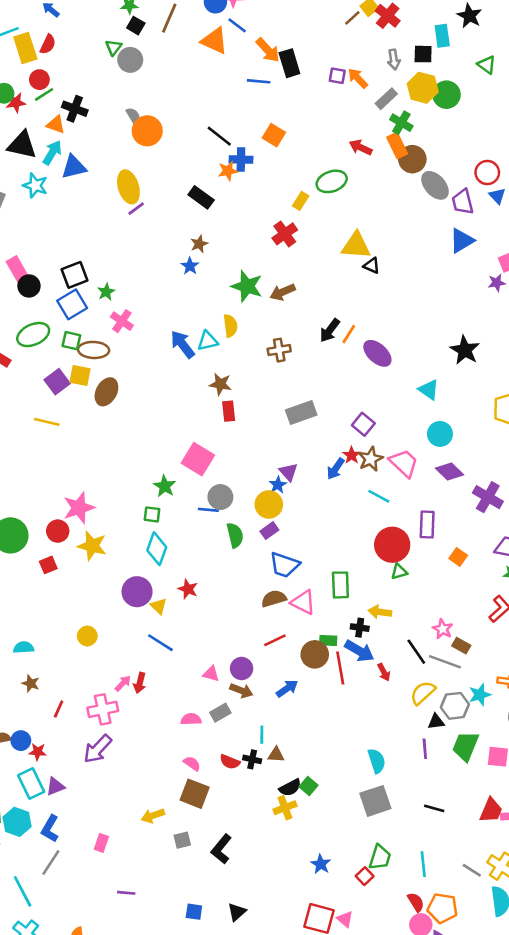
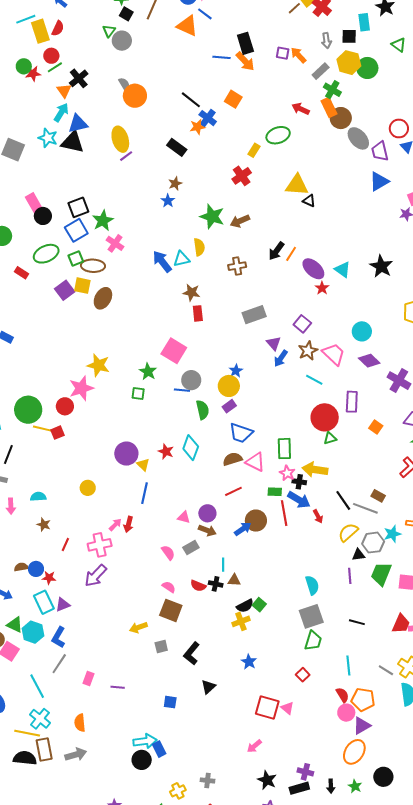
orange arrow: (268, 50) -> (245, 61), moved
black cross: (75, 109) -> (79, 78), turned 30
orange triangle: (56, 124) -> (64, 91), turned 35
black triangle: (22, 145) -> (73, 142), moved
blue cross: (241, 160) -> (208, 118), turned 36
green star: (106, 292) -> (103, 221), size x1.5
green square: (71, 341) -> (76, 258), turned -35
cyan triangle: (429, 390) -> (343, 269), moved
yellow line: (47, 422) -> (43, 429), moved
red star: (352, 455) -> (322, 288), moved
purple triangle: (288, 472) -> (274, 343), moved
yellow star: (92, 546) -> (98, 365), moved
cyan diamond: (157, 549) -> (191, 448), moved
yellow arrow: (380, 612) -> (315, 470), size x1.4
pink star: (443, 629) -> (287, 473), moved
blue line: (160, 643) -> (145, 493), turned 70
brown circle: (315, 654) -> (256, 521), moved
pink semicircle: (191, 719) -> (168, 553), turned 56
pink rectangle: (101, 843) -> (89, 679), moved
green trapezoid: (380, 857) -> (313, 641), moved
blue star: (321, 864) -> (249, 662), moved
black triangle: (237, 912) -> (208, 687), moved

